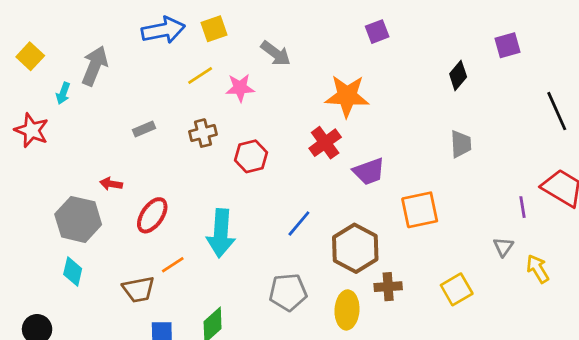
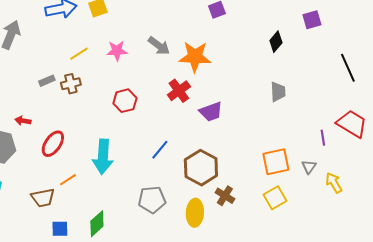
gray arrow: (276, 53) -> (159, 46), moved
yellow line: (200, 75) -> (79, 54), moved
brown cross: (203, 133) -> (71, 84), moved
orange square: (420, 210) -> (276, 162), moved
brown cross: (388, 287) -> (225, 196), turned 36

